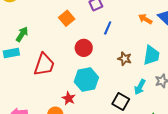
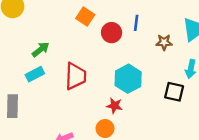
blue line: (108, 28) -> (136, 23), moved
green arrow: (22, 34) -> (41, 50), turned 35
red circle: (84, 48) -> (112, 33), moved

